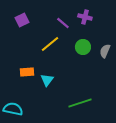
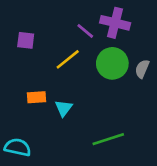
purple cross: (85, 17) -> (115, 23), size x1.5
purple square: (22, 20) -> (26, 40), moved, turned 32
green circle: (83, 47) -> (112, 63), size x1.5

